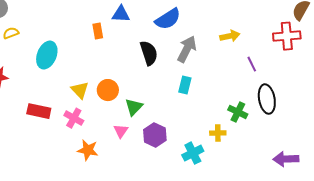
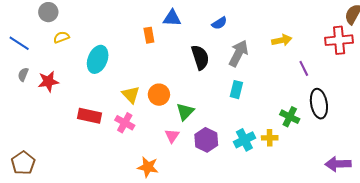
blue semicircle: (168, 19) -> (219, 23), size x0.6
orange star: (88, 150) -> (148, 167), moved
cyan cross: (193, 153) -> (244, 140), moved

